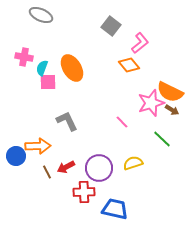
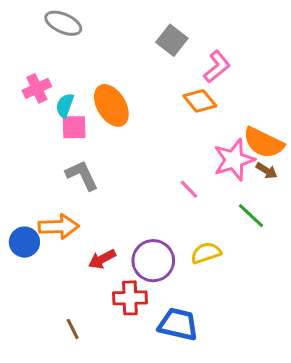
pink cross: (24, 57) -> (37, 88), turned -36
gray L-shape: (67, 121) -> (82, 175), moved
brown line: (47, 172) -> (73, 329), moved

